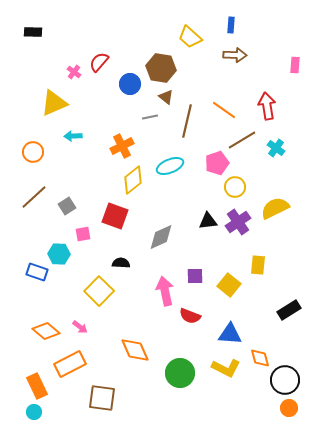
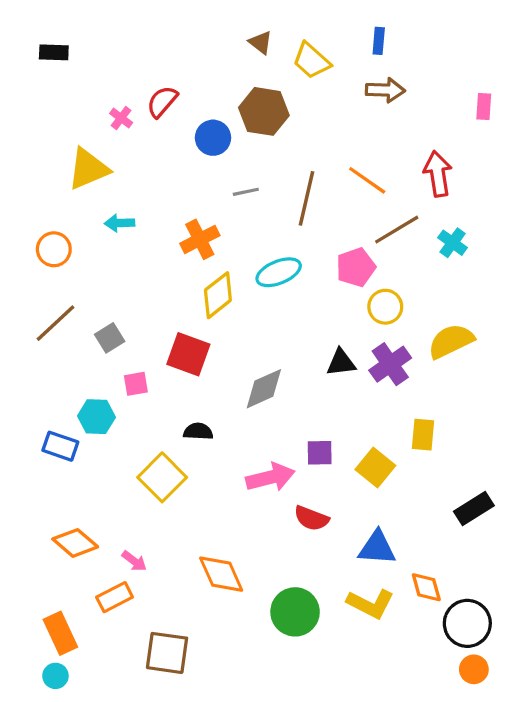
brown triangle: (166, 97) -> (261, 43), moved
pink arrow: (165, 291) -> (270, 477), turned 88
pink arrow: (80, 327) -> (134, 561), moved
orange rectangle: (70, 364) -> (115, 597), size x0.7

